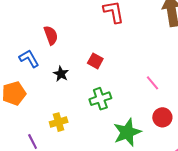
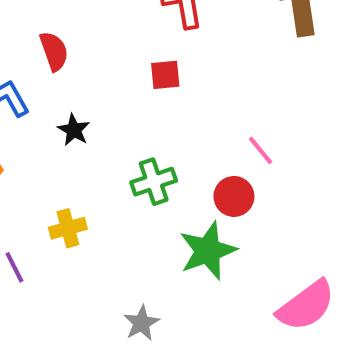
red square: (95, 61) -> (165, 75), moved, turned -35
red circle: (162, 117) -> (234, 196), moved

